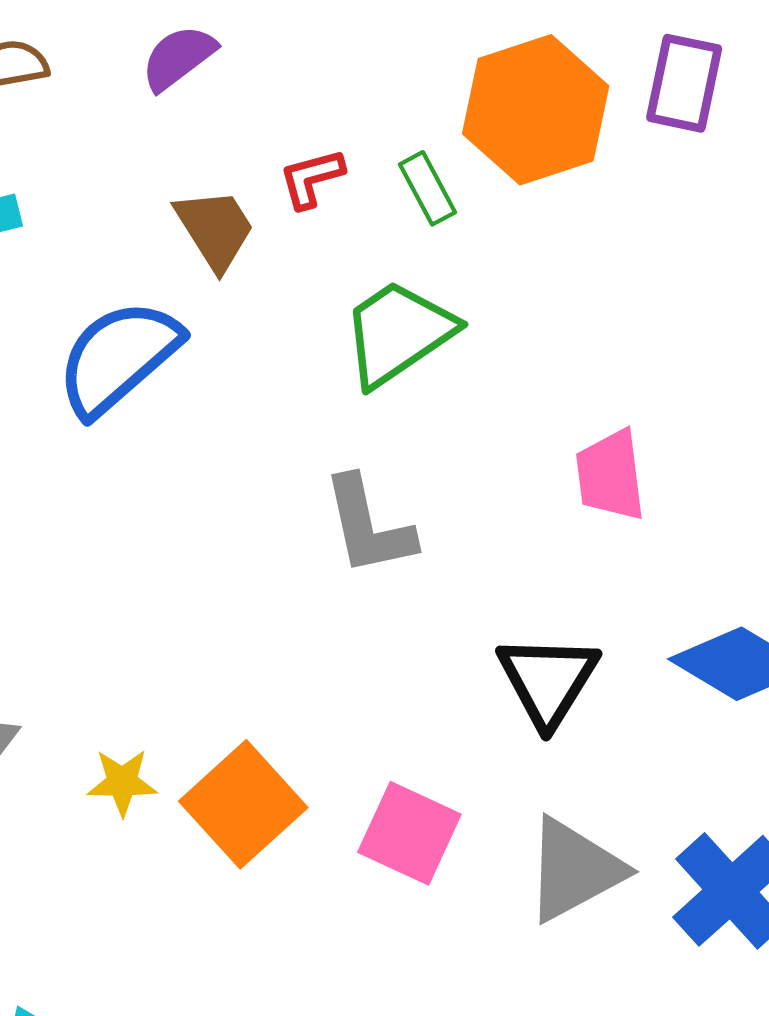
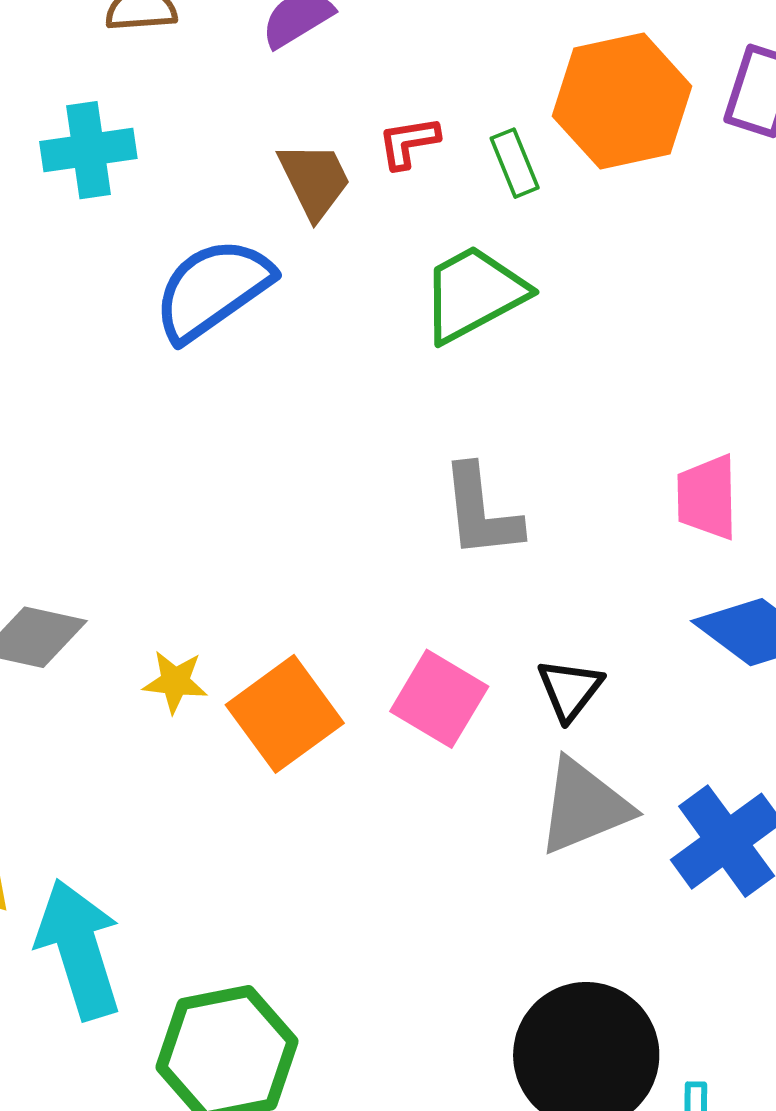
pink trapezoid: (610, 475) -> (707, 497), moved
gray L-shape: (368, 526) -> (481, 512), moved
black triangle: (548, 680) -> (570, 689), moved, size x0.7
pink square: (409, 833) -> (439, 699), moved

